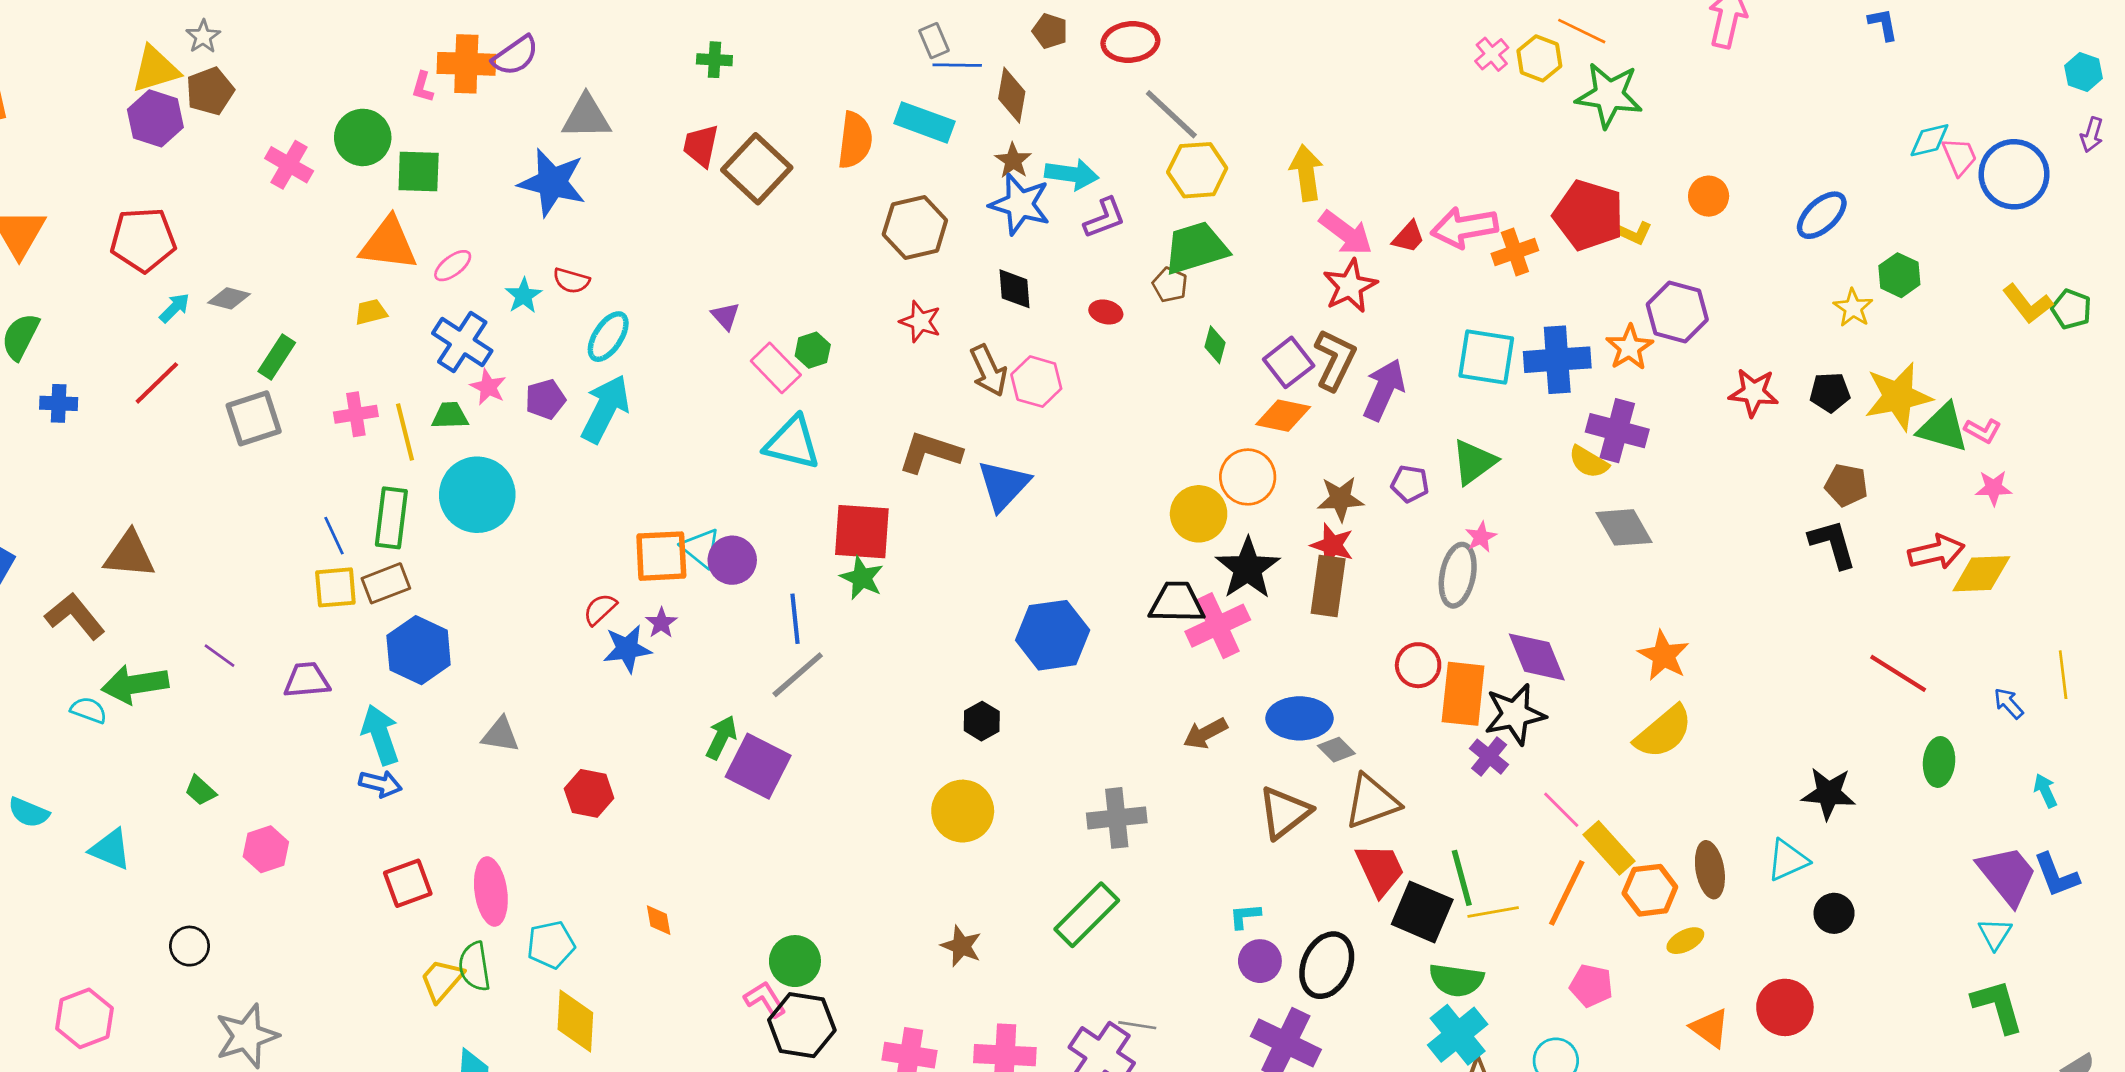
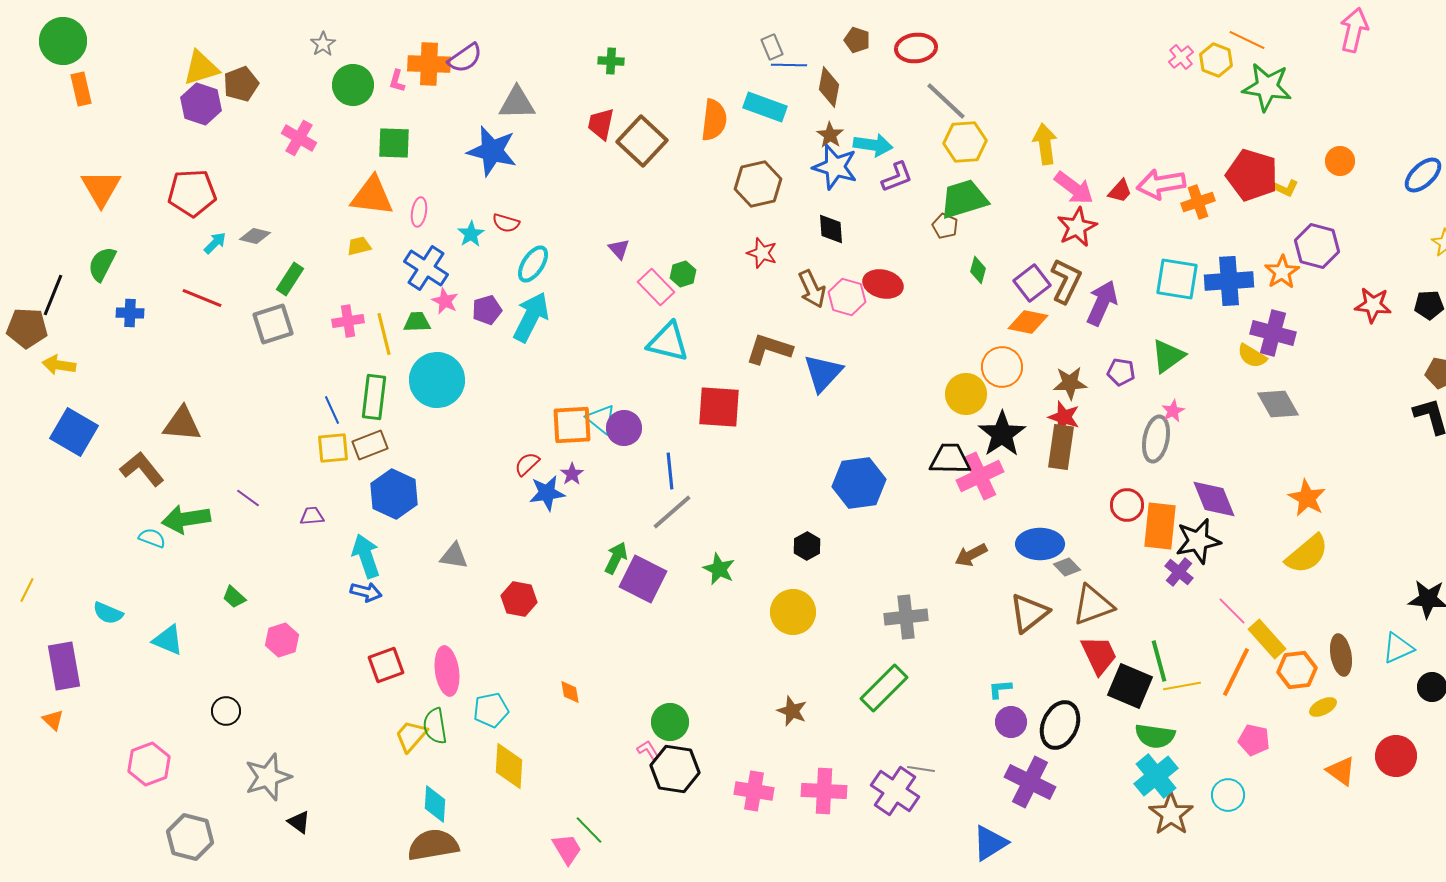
gray star: (203, 37) -> (323, 44), moved
green circle: (363, 137) -> (353, 85), moved
pink ellipse: (453, 266) -> (419, 212), turned -44
red ellipse: (1106, 312) -> (883, 284), moved, size x1.6
red line: (157, 383) -> (202, 298), turned 66
green star: (862, 578) -> (719, 569), moved
purple trapezoid: (307, 680) -> (312, 516), size x0.7
pink L-shape: (765, 999) -> (648, 750), size x0.7

